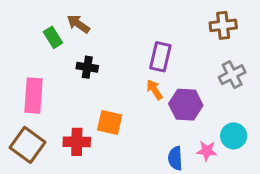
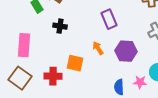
purple rectangle: (160, 57) -> (109, 19), turned -36
orange arrow: (154, 90) -> (98, 48), moved

